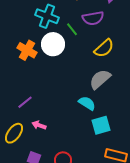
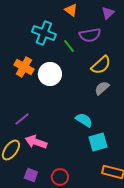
white circle: (53, 44) -> (50, 74), moved
gray semicircle: (100, 79) -> (102, 88), moved, size x0.7
pink arrow: (39, 125) -> (36, 142), size x1.5

